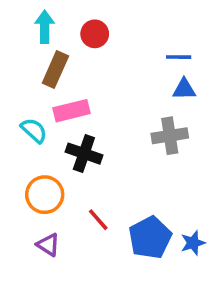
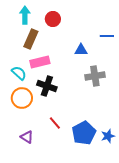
blue line: (179, 57) -> (107, 36), moved
blue triangle: (184, 89) -> (81, 50), moved
orange circle: (45, 195) -> (22, 98), moved

